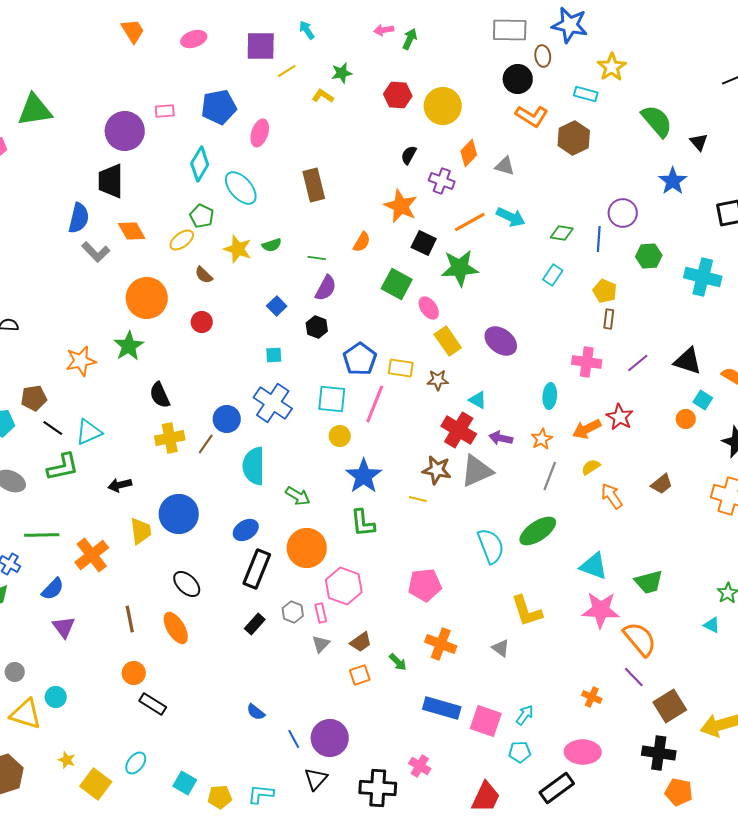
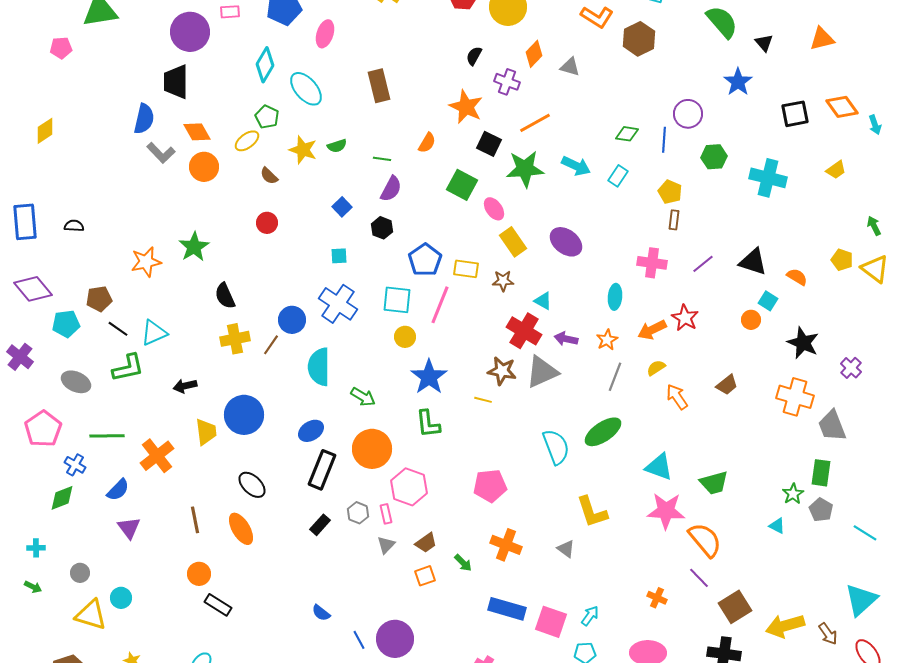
cyan arrow: (511, 217) -> (576, 166), moved
orange circle: (147, 298) -> (204, 167), moved, size x0.7

